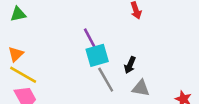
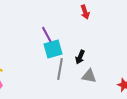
gray line: (106, 80) -> (60, 69), turned 40

